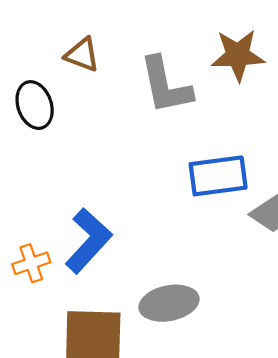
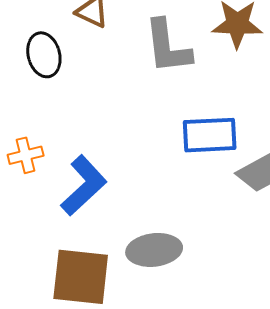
orange cross: (31, 263) -> (26, 155), moved

